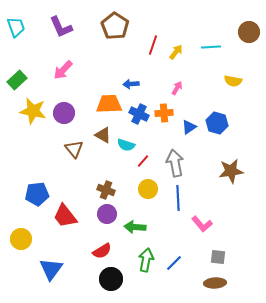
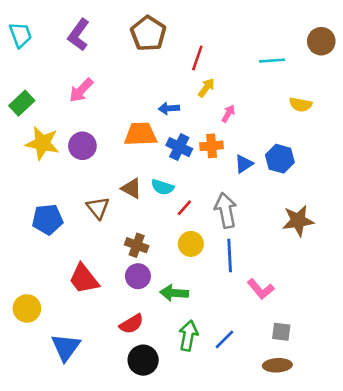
purple L-shape: (61, 27) -> (79, 35), turned 60
yellow arrow: (176, 52) -> (206, 88), moved
brown triangle: (103, 135) -> (131, 188), moved
brown triangle: (74, 149) -> (98, 208), moved
blue pentagon: (37, 194) -> (48, 219), moved

